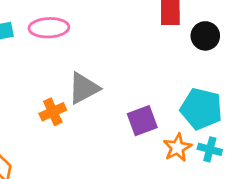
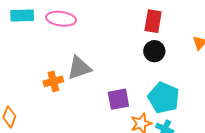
black circle: (205, 36) -> (154, 51), moved

